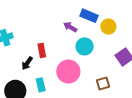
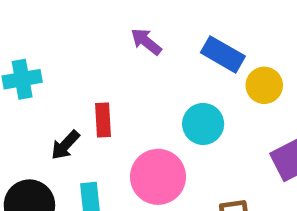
purple arrow: (70, 27) -> (146, 42), moved

